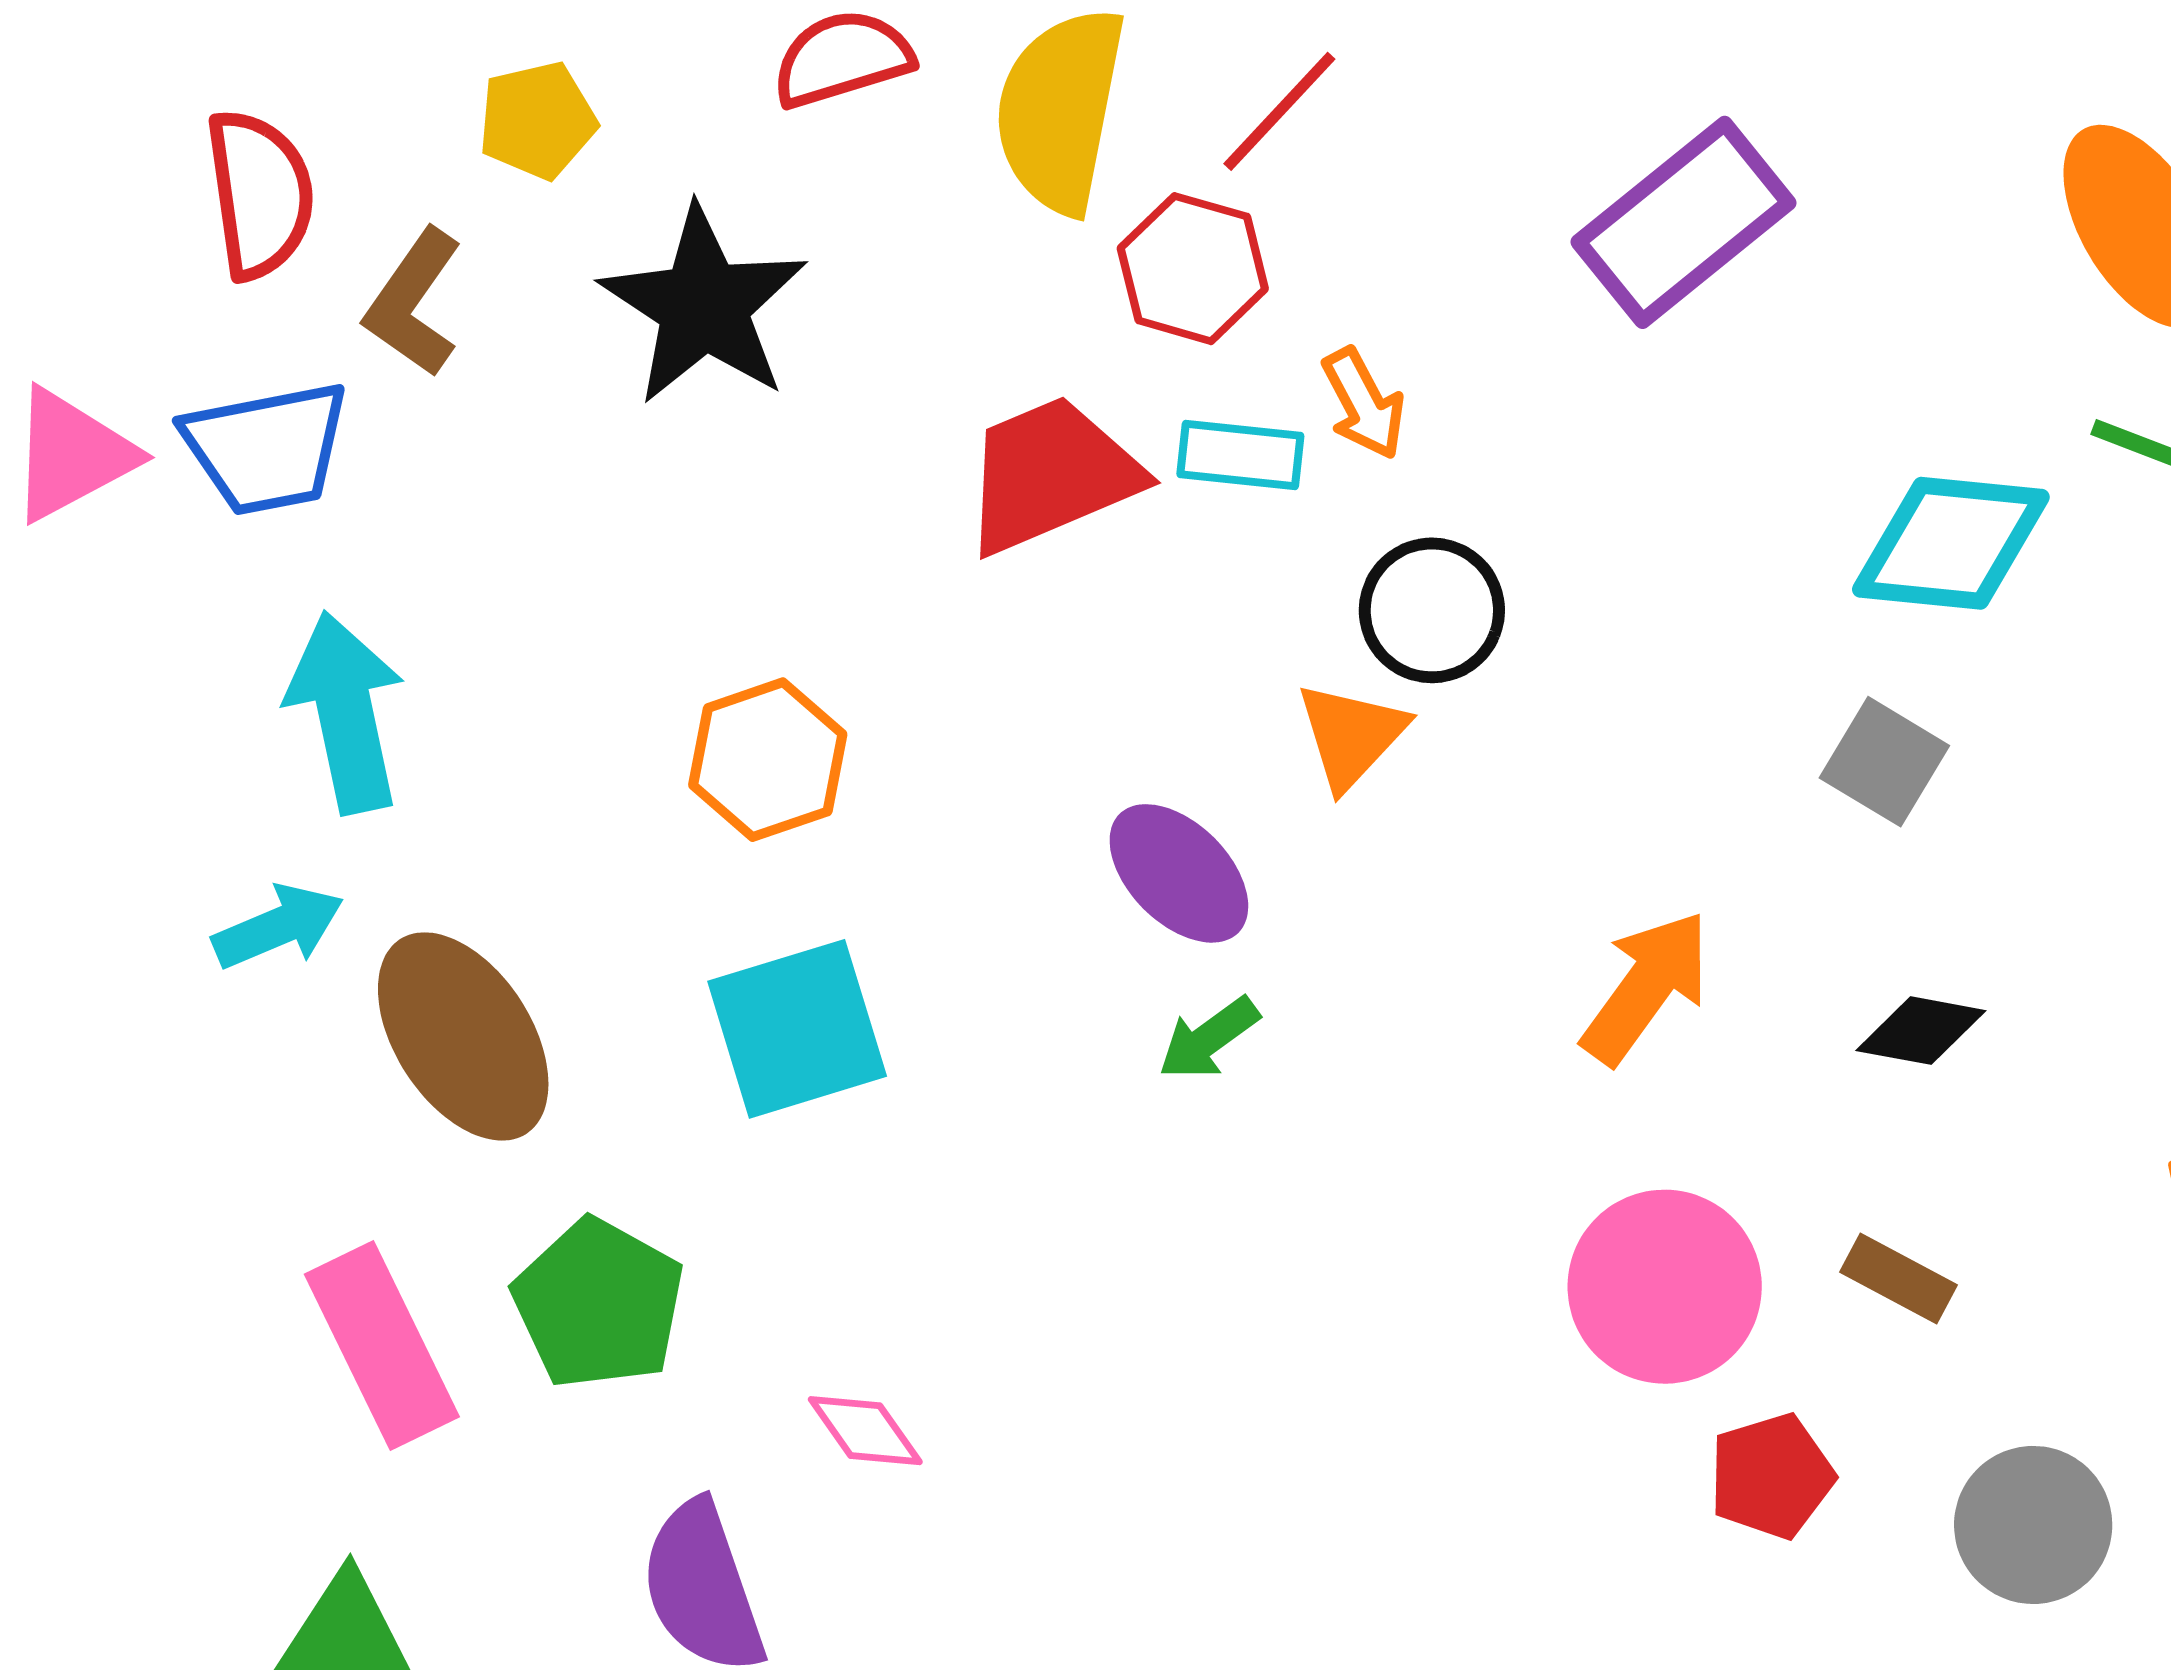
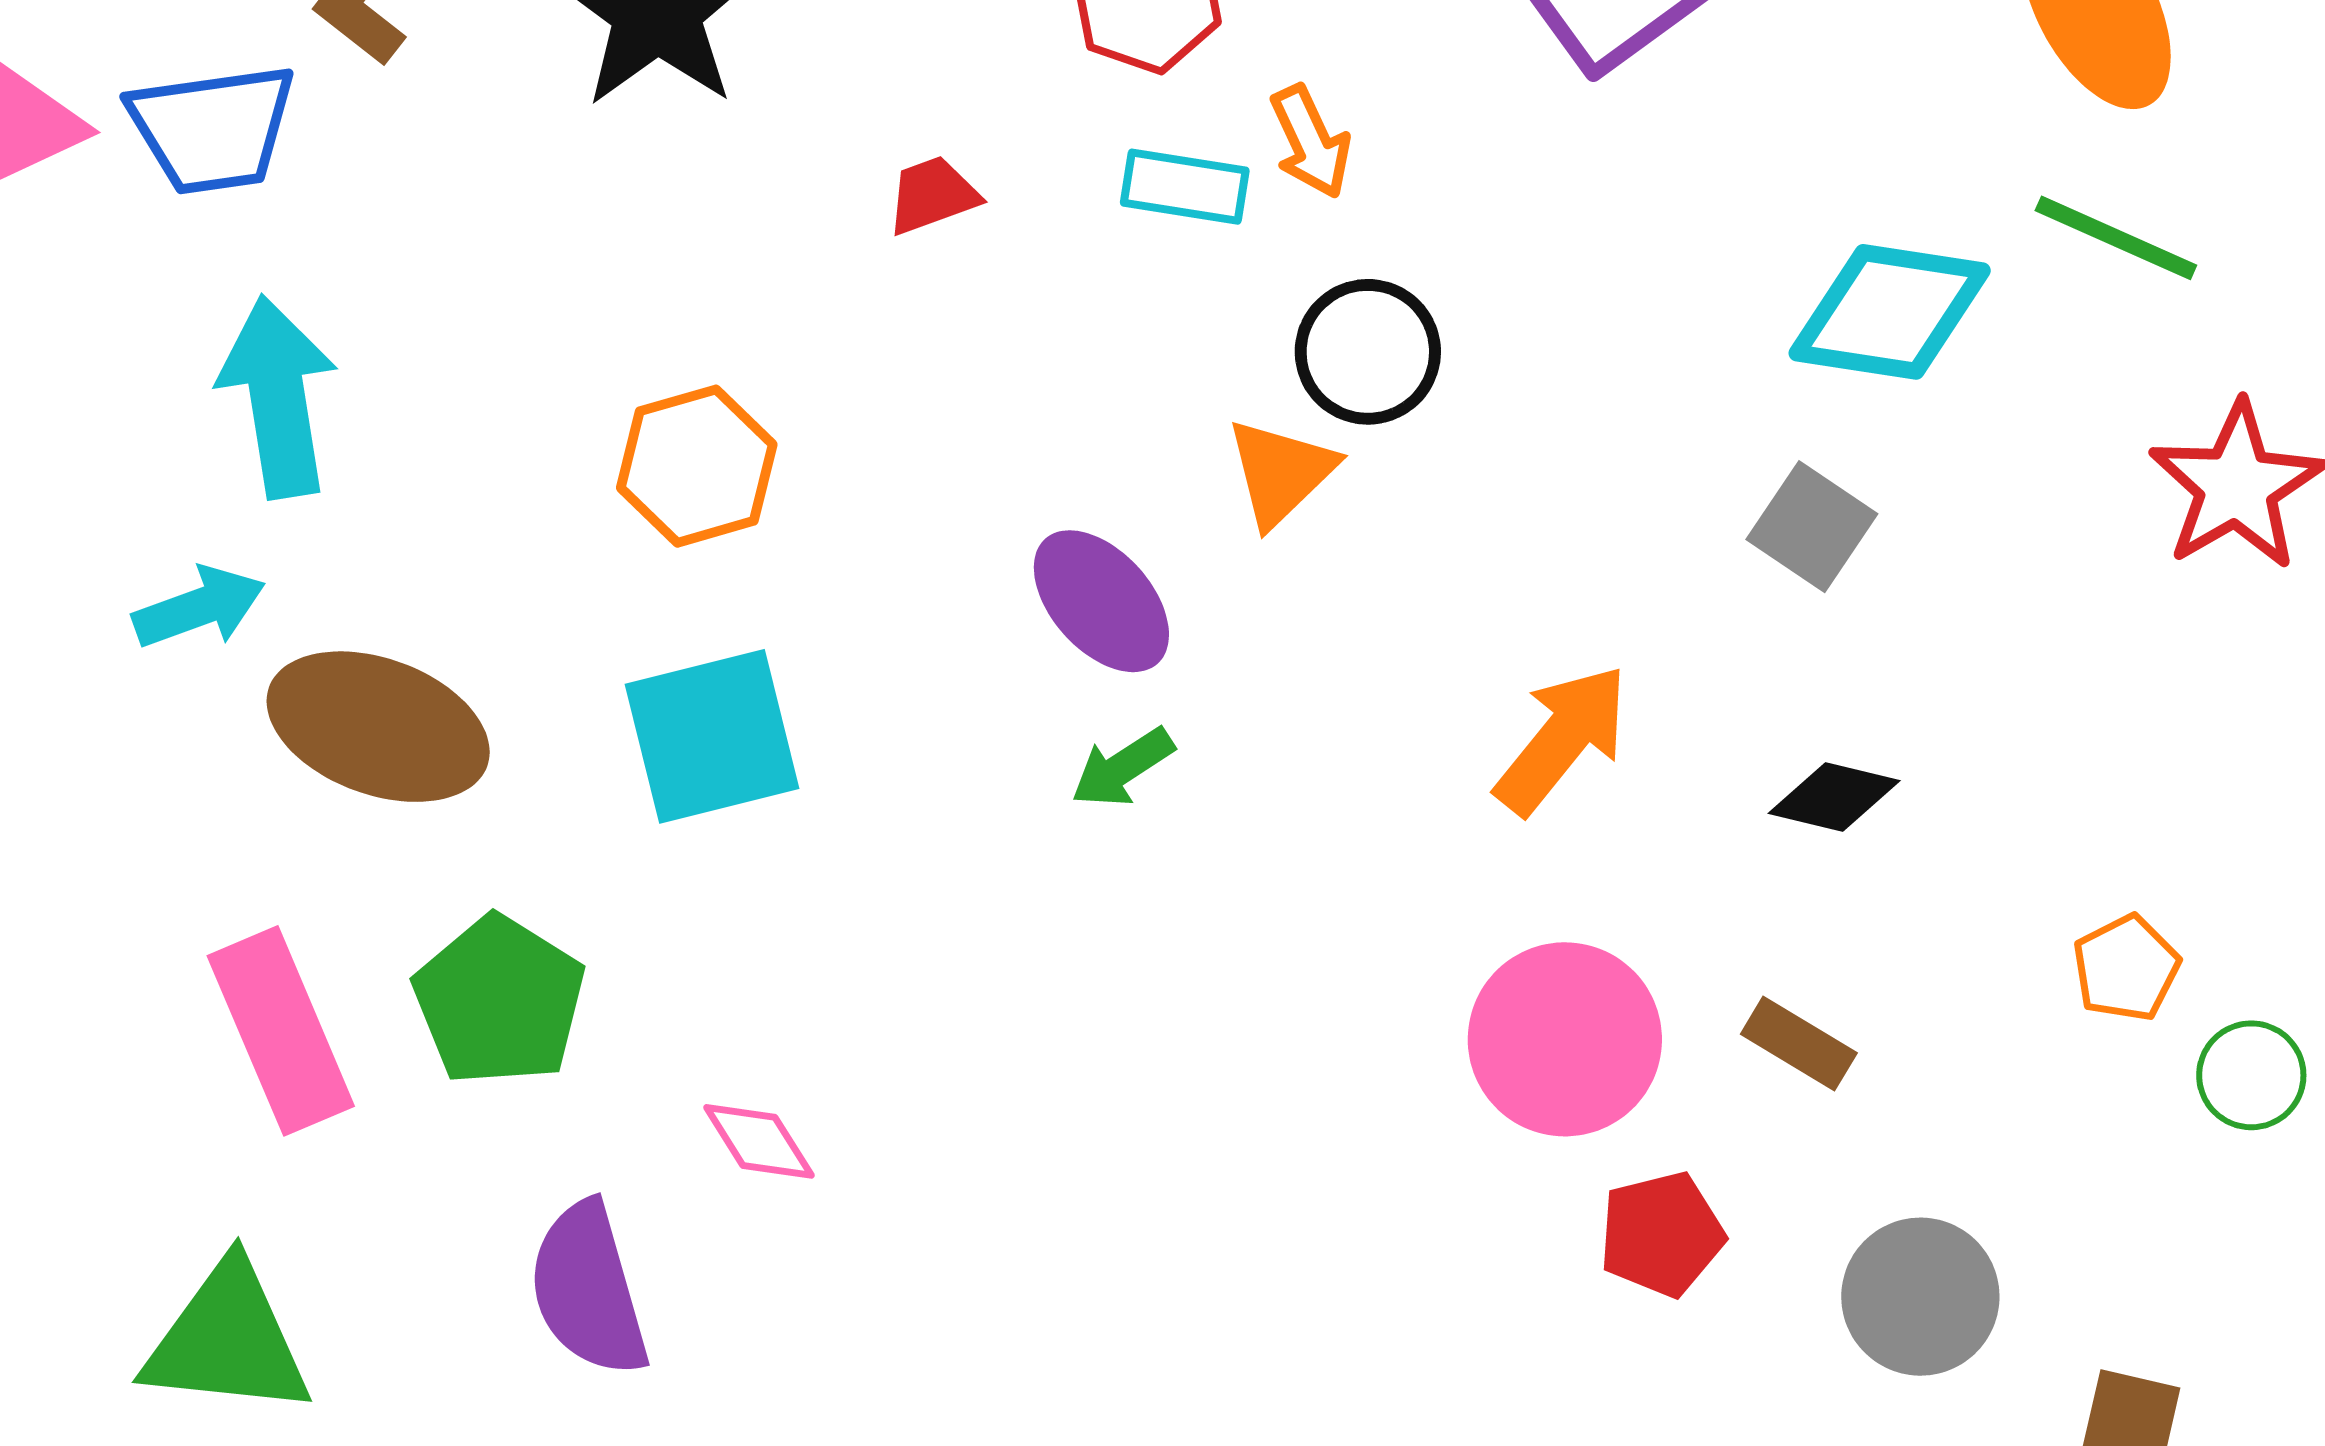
red trapezoid: (1051, 475) -> (932, 195), moved, size x0.5
brown ellipse: (463, 1036) -> (378, 727), turned -40

